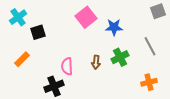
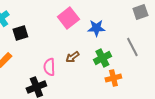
brown arrow: (96, 62) -> (72, 57), moved, turned 48
orange cross: (149, 82) -> (113, 78), moved

